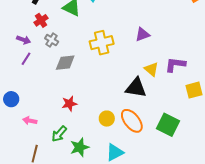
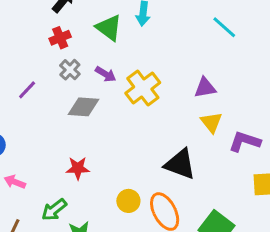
purple arrow: (24, 40) -> (106, 74), moved
yellow cross: (102, 43) -> (143, 88), turned -35
yellow triangle: (151, 69) -> (211, 122), moved

